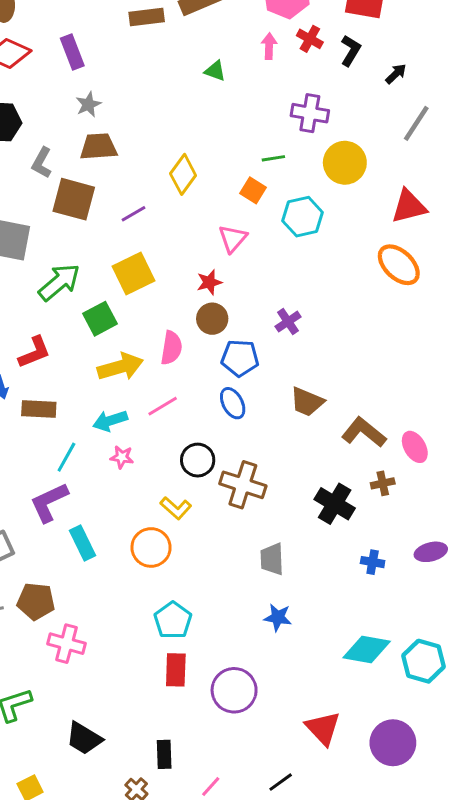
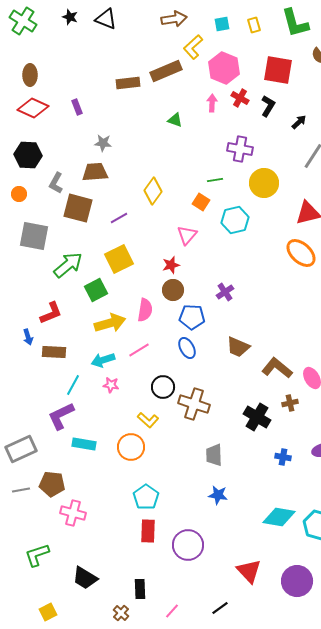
purple rectangle: (72, 52) -> (77, 107), size x0.7
gray star: (88, 104) -> (103, 143), moved, turned 30
cyan rectangle: (83, 543) -> (84, 444), turned -55

